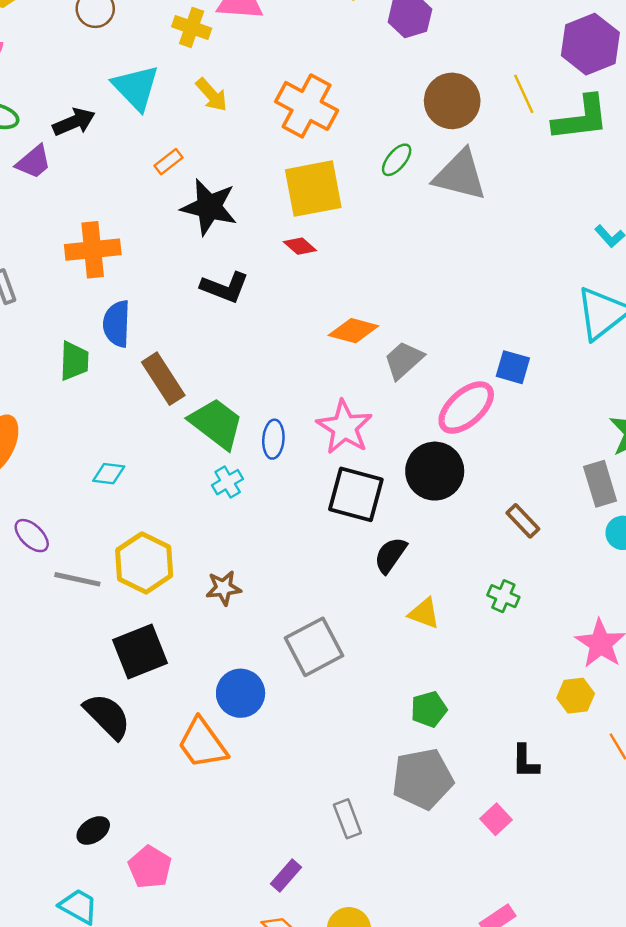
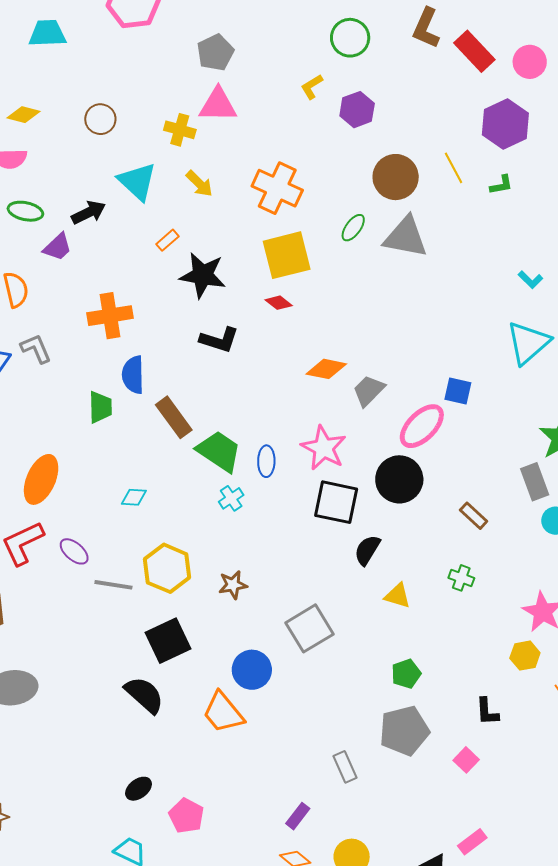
green L-shape: (581, 118) -> (501, 185), size x0.5

